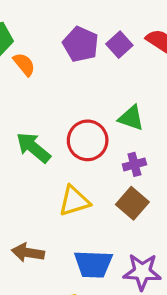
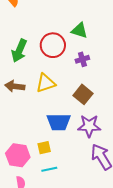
green arrow: (33, 147) -> (19, 51), turned -105
brown square: (132, 203) -> (83, 94), moved
brown arrow: (28, 253) -> (15, 86), moved

